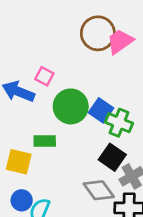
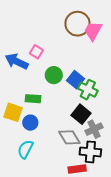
pink trapezoid: (120, 41) -> (93, 31), turned -30
green circle: (71, 106) -> (54, 75), size x0.7
blue circle: (22, 200) -> (30, 123), moved

